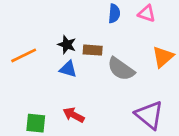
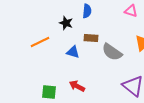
blue semicircle: (114, 14) -> (87, 11), moved
black star: (67, 45) -> (66, 23), moved

